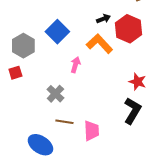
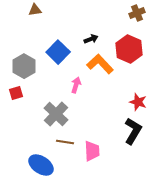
black arrow: (103, 19) -> (91, 39), moved
gray cross: (55, 94) -> (56, 114), size x1.4

